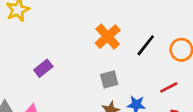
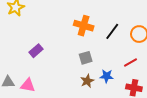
orange cross: (108, 37) -> (84, 26), turned -30

